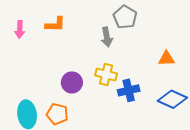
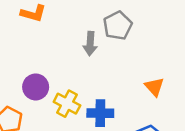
orange triangle: (166, 59) -> (154, 87), turned 36
yellow cross: (106, 74) -> (67, 104), moved

